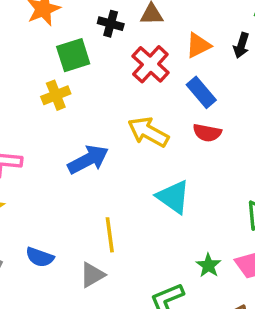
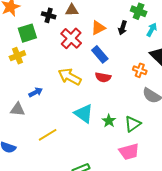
blue arrow: (88, 160) -> (36, 92), size x0.6
yellow line: (110, 235) -> (48, 135), turned 66
green star: (208, 265) -> (109, 121), moved
gray triangle: (92, 275) -> (17, 109), moved, turned 35

